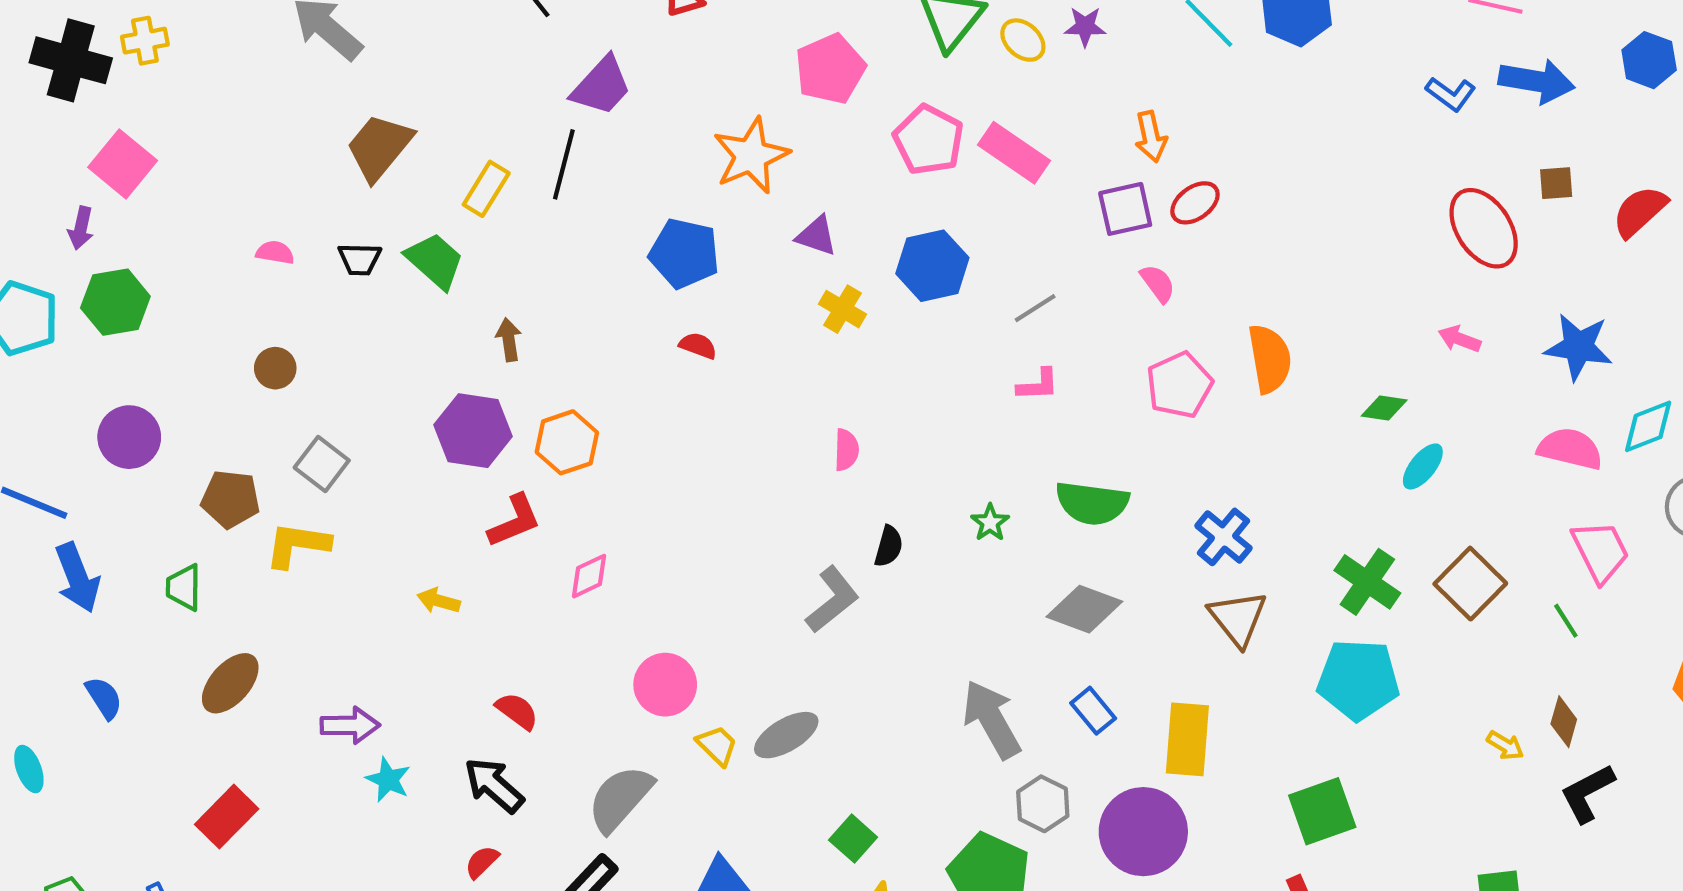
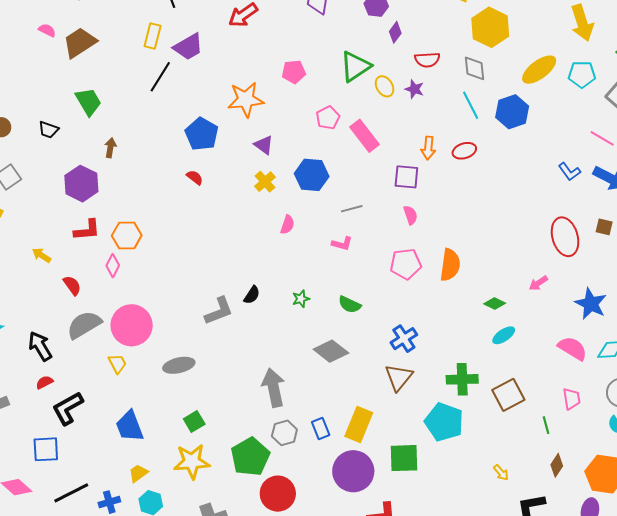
pink pentagon: (830, 69) -> (294, 72), size x0.7
pink pentagon: (929, 140) -> (328, 118), size x0.7
yellow rectangle: (486, 189) -> (153, 36), moved, turned -35
red ellipse: (1195, 203) -> (464, 151), moved
pink semicircle: (275, 253) -> (47, 30), moved
black trapezoid: (360, 259) -> (48, 130), moved
pink arrow: (1459, 339) -> (538, 283), turned -72
orange hexagon: (567, 442) -> (127, 235), moved
pink semicircle: (846, 450) -> (287, 225), moved
green semicircle: (1092, 503) -> (350, 305), size x0.7
pink trapezoid: (1600, 551) -> (571, 399), size x0.7
pink diamond: (589, 576) -> (113, 266), turned -55
green cross: (1367, 582) -> (462, 379), turned 36
pink circle: (665, 685) -> (132, 325), size x1.4
red semicircle: (517, 711) -> (72, 285), moved
blue rectangle: (1093, 711) -> (321, 429), moved
brown diamond: (1564, 722) -> (557, 465), moved
yellow trapezoid: (717, 745) -> (117, 364), moved
gray semicircle: (620, 798) -> (84, 325), moved
green square: (1322, 811) -> (404, 458), moved
purple circle: (1143, 832) -> (353, 471), moved
red semicircle: (482, 862) -> (44, 382), moved

